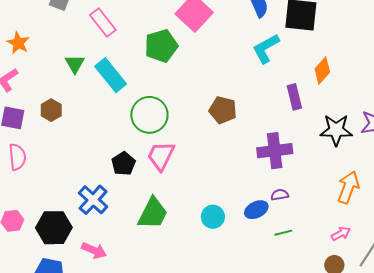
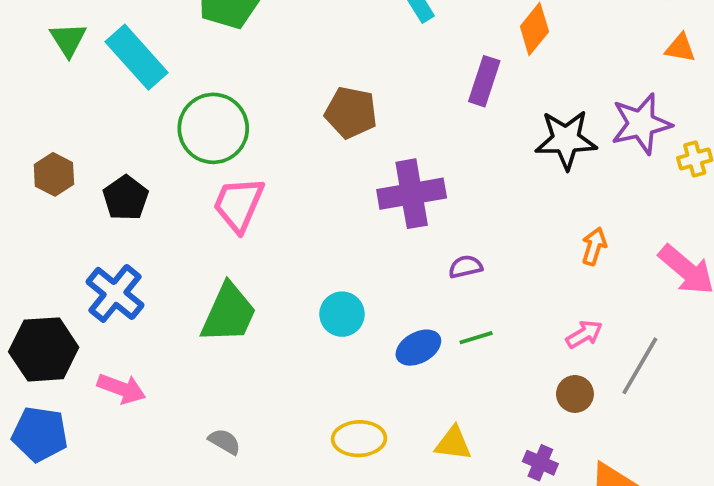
purple rectangle: (294, 97) -> (484, 81), turned 35
brown hexagon: (51, 110) -> (54, 174), moved
purple cross: (275, 151) -> (412, 194), moved
black pentagon: (123, 164) -> (126, 198), moved
orange arrow: (348, 187) -> (594, 246), size x0.6
blue ellipse: (256, 210) -> (418, 348), moved

